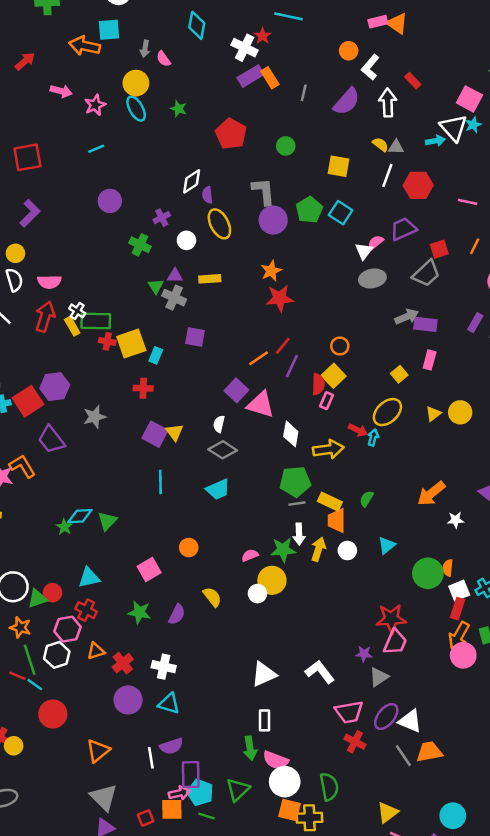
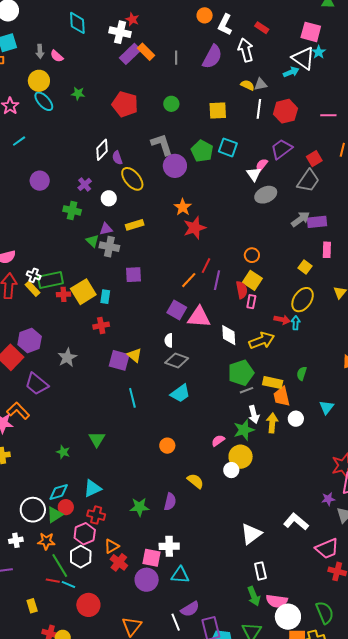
cyan diamond: (80, 516) -> (59, 492), moved
pink square: (149, 570) -> (152, 558), moved, turned -36
red cross: (123, 663) -> (119, 562), moved

